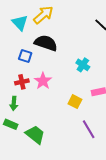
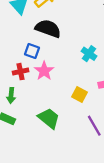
blue square: (25, 56) -> (32, 51), moved
green trapezoid: (35, 135) -> (49, 118), moved

